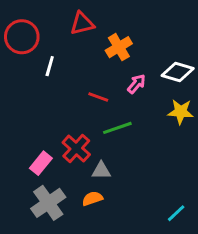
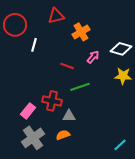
red cross: (76, 148) -> (52, 101), turned -30

